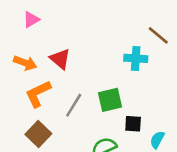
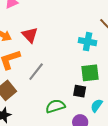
green square: (110, 100) -> (90, 73), moved

